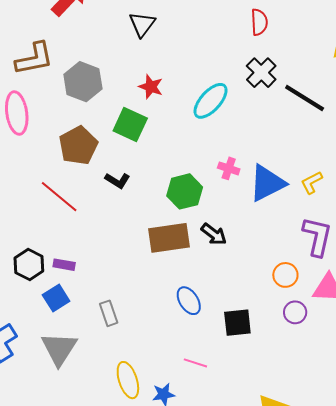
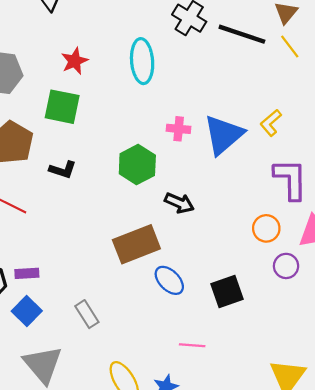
red star: (151, 87) -> (75, 61), turned -30
cyan ellipse: (211, 101) -> (142, 61), turned -33
brown rectangle: (169, 238) -> (136, 244), moved

